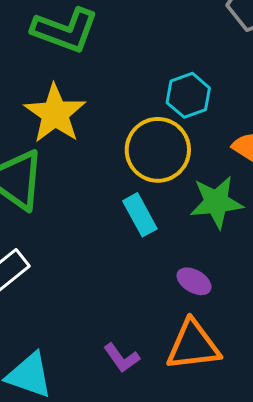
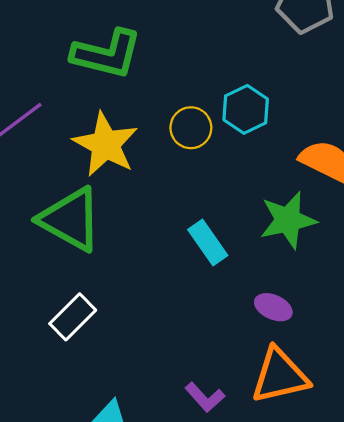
yellow circle: (158, 150) -> (191, 128), moved, size x0.6

